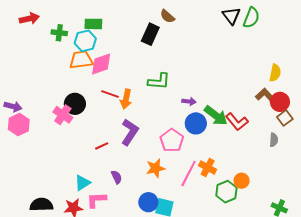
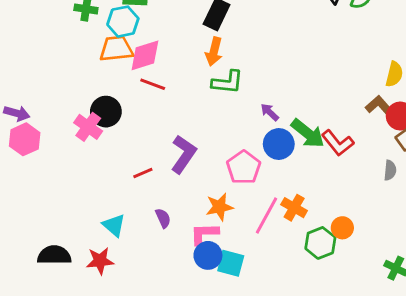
red line: (110, 94) -> (153, 84), moved
orange arrow: (126, 99) -> (214, 52), moved
purple arrow: (189, 101) -> (270, 112), turned -144
cyan triangle: (82, 183) -> (114, 225), turned -48
pink L-shape: (96, 200) -> (204, 234), moved

